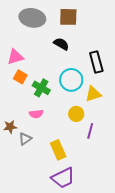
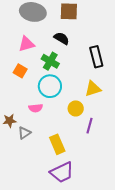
pink triangle: (15, 57) -> (26, 44), moved
cyan circle: (71, 80) -> (50, 86), moved
green cross: (41, 88) -> (50, 61), moved

